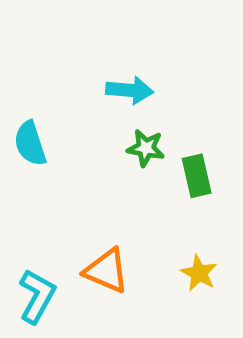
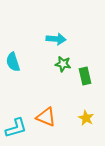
cyan L-shape: (37, 296) -> (16, 128), turned 45

